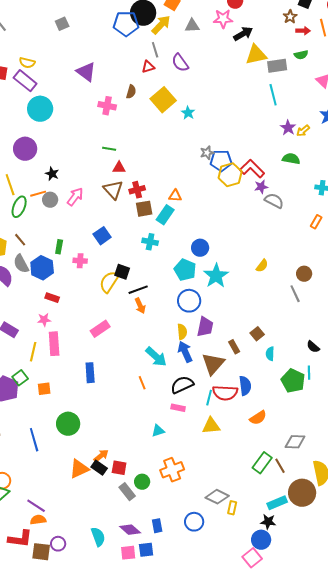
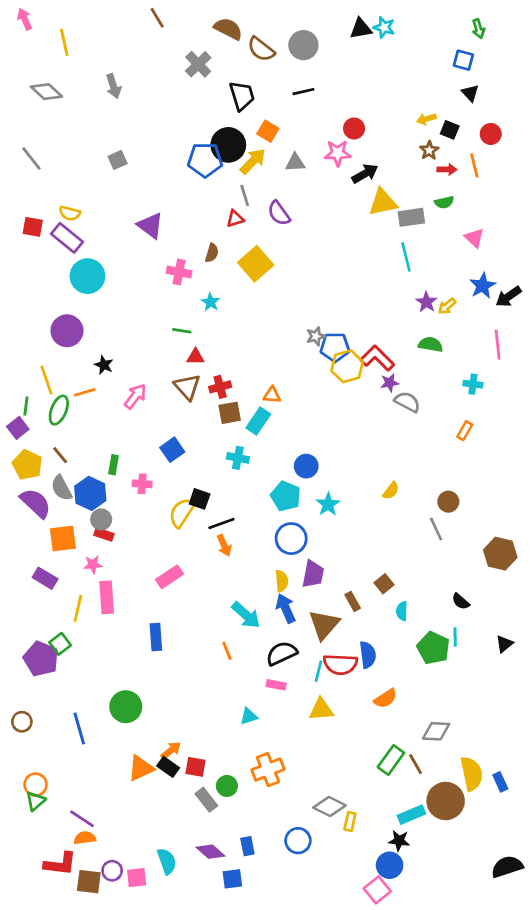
cyan star: (188, 113) -> (211, 302), moved
gray circle: (50, 200) -> (101, 519), moved
cyan star: (216, 276) -> (328, 504), size x0.7
orange square: (44, 389) -> (63, 539), moved, size x1.5
pink square: (128, 553) -> (137, 878), moved

